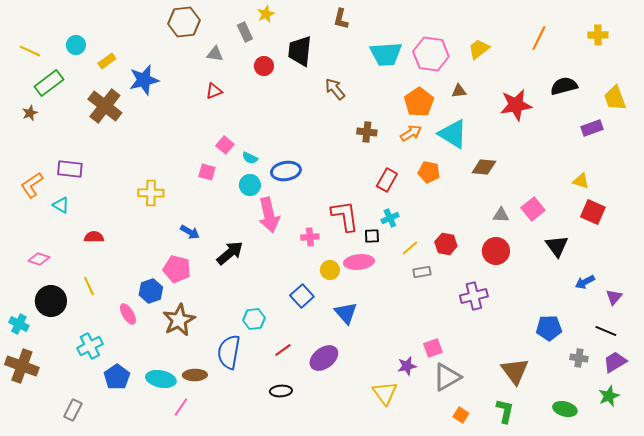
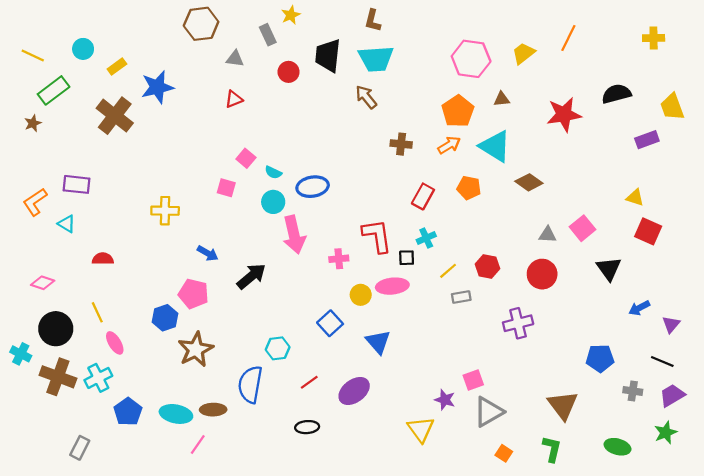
orange line: (539, 38) -> (568, 38), moved
cyan trapezoid: (386, 54) -> (376, 59), moved
brown diamond: (484, 167) -> (529, 182), turned 30
pink ellipse: (128, 314) -> (115, 343), moved
brown cross: (22, 366) -> (58, 377), moved
purple star: (407, 366) -> (445, 400), turned 30

